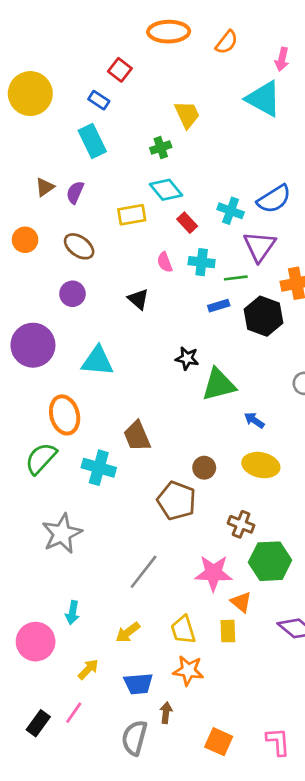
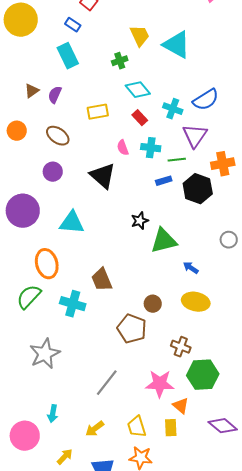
cyan triangle: (263, 99) -> (177, 45), moved
cyan diamond: (166, 190) -> (138, 90), moved
black triangle: (138, 299) -> (103, 176), size x1.6
black star: (187, 358) -> (140, 221), turned -30

